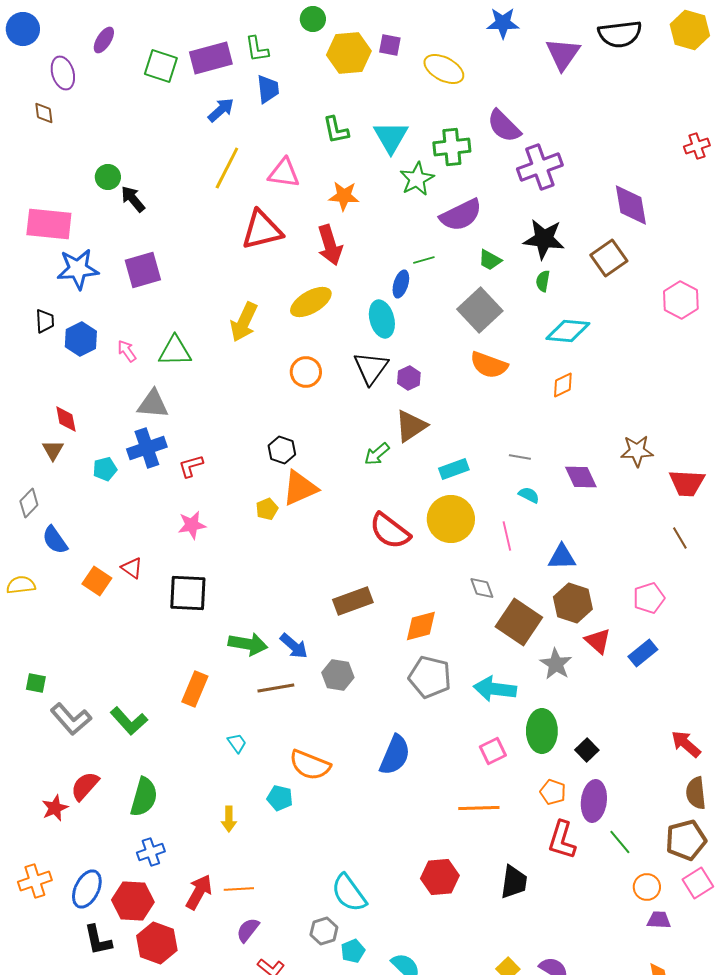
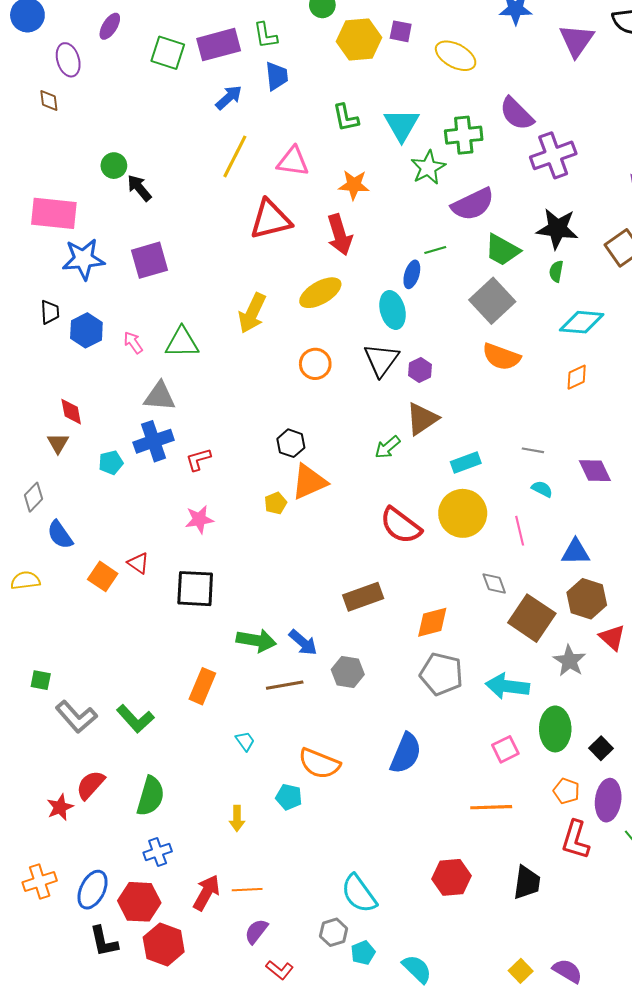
green trapezoid: (490, 260) -> (502, 250), size x1.5

